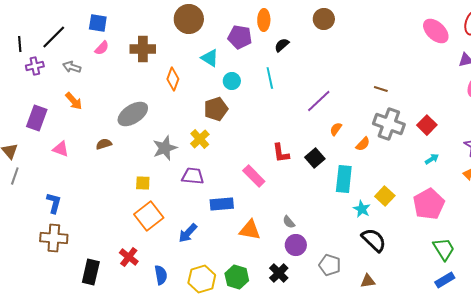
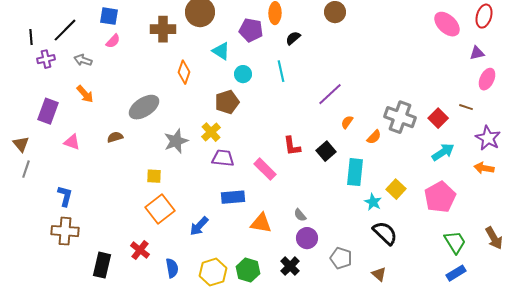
brown cross: (143, 49) -> (163, 29), moved
brown line: (381, 89) -> (466, 107), moved
cyan arrow: (432, 159) -> (443, 152), size x1.6
purple trapezoid: (193, 176) -> (223, 158), moved
brown triangle: (368, 281) -> (379, 274), turned 49

